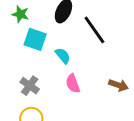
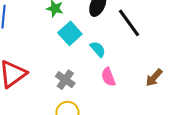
cyan square: (35, 39) -> (70, 33), turned 30
brown arrow: (118, 85) -> (154, 78), turned 114

